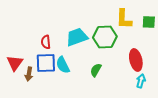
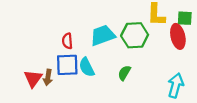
red ellipse: (136, 60) -> (178, 36), moved
red triangle: (15, 63) -> (33, 79), moved
cyan arrow: (141, 81) -> (176, 85), size x1.5

